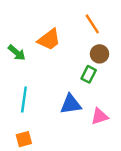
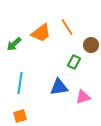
orange line: (92, 24) -> (67, 27), moved
green arrow: (17, 53) -> (14, 44), turned 98
brown circle: (99, 54) -> (91, 45), moved

